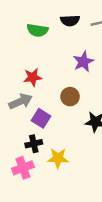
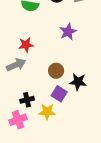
brown circle: (70, 97) -> (56, 71), moved
purple square: (41, 118) -> (59, 94), moved

